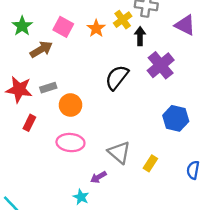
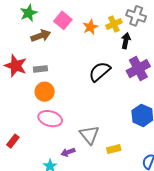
orange circle: (70, 105) -> (45, 92), moved
red rectangle: (29, 123) -> (13, 141), moved
yellow rectangle: (150, 163) -> (114, 149), turned 32

